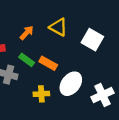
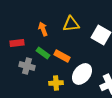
yellow triangle: (58, 27) -> (71, 24), turned -36
orange arrow: (27, 33) -> (43, 29), turned -64

